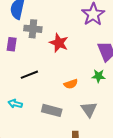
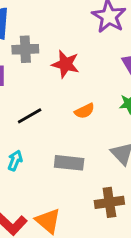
orange semicircle: (71, 84) -> (85, 111), moved
cyan arrow: (15, 104) -> (15, 160), turned 104

